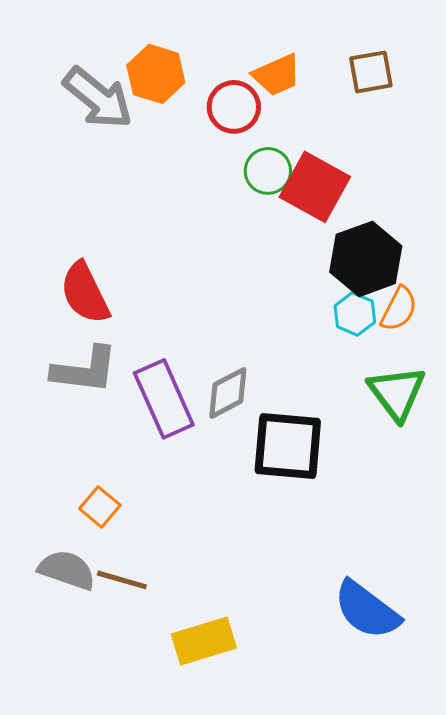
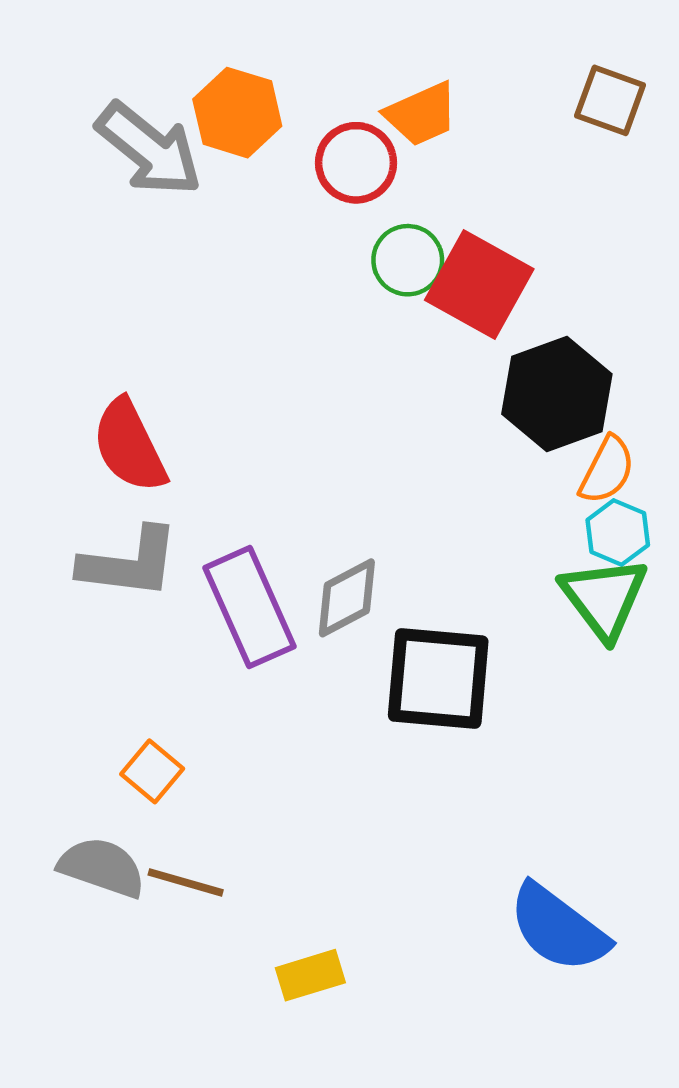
brown square: (371, 72) -> (610, 100), moved, turned 30
cyan hexagon: (355, 314) -> (618, 532), moved
yellow rectangle: (204, 641) -> (310, 975), size x0.7

